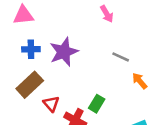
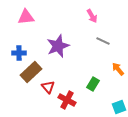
blue cross: (31, 49) -> (19, 53), moved
gray line: (121, 57) -> (103, 41), moved
green rectangle: (97, 104) -> (93, 84), moved

